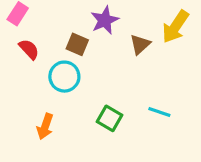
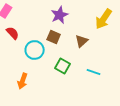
brown square: (77, 44) -> (54, 37), moved
brown triangle: (140, 44) -> (82, 41), moved
green square: (109, 118) -> (63, 66), moved

